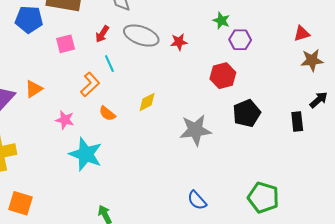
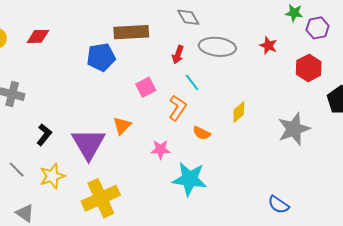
red star: (179, 42) -> (268, 46), moved, turned -30
pink square: (66, 44) -> (146, 87), moved
blue semicircle: (197, 200) -> (279, 205), moved

